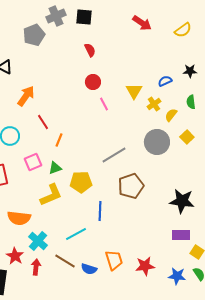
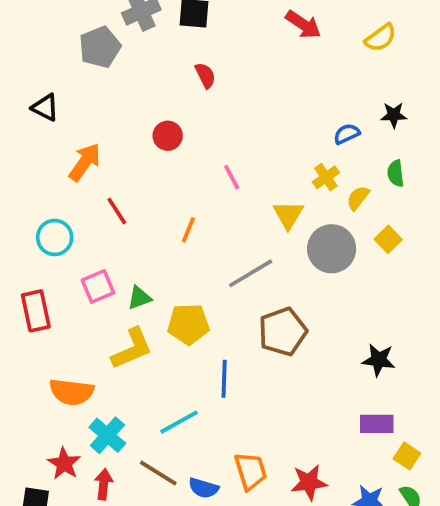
red circle: (93, 82) -> (168, 136), moved
yellow triangle: (134, 91) -> (288, 215), moved
orange line: (59, 140) -> (188, 230), moved
black star: (182, 201) -> (379, 360), size x0.7

